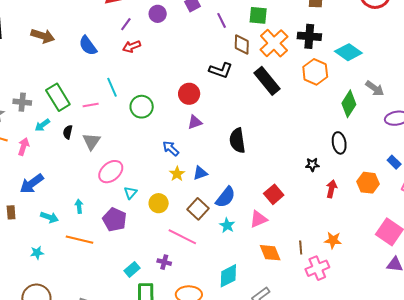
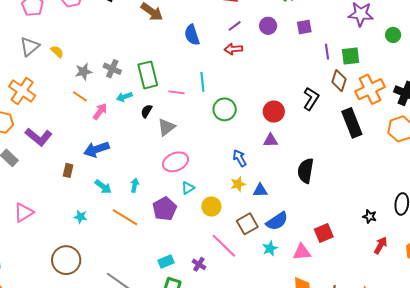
green square: (258, 15) -> (351, 56), moved, turned -30
black L-shape: (221, 70) -> (311, 99), turned -95

